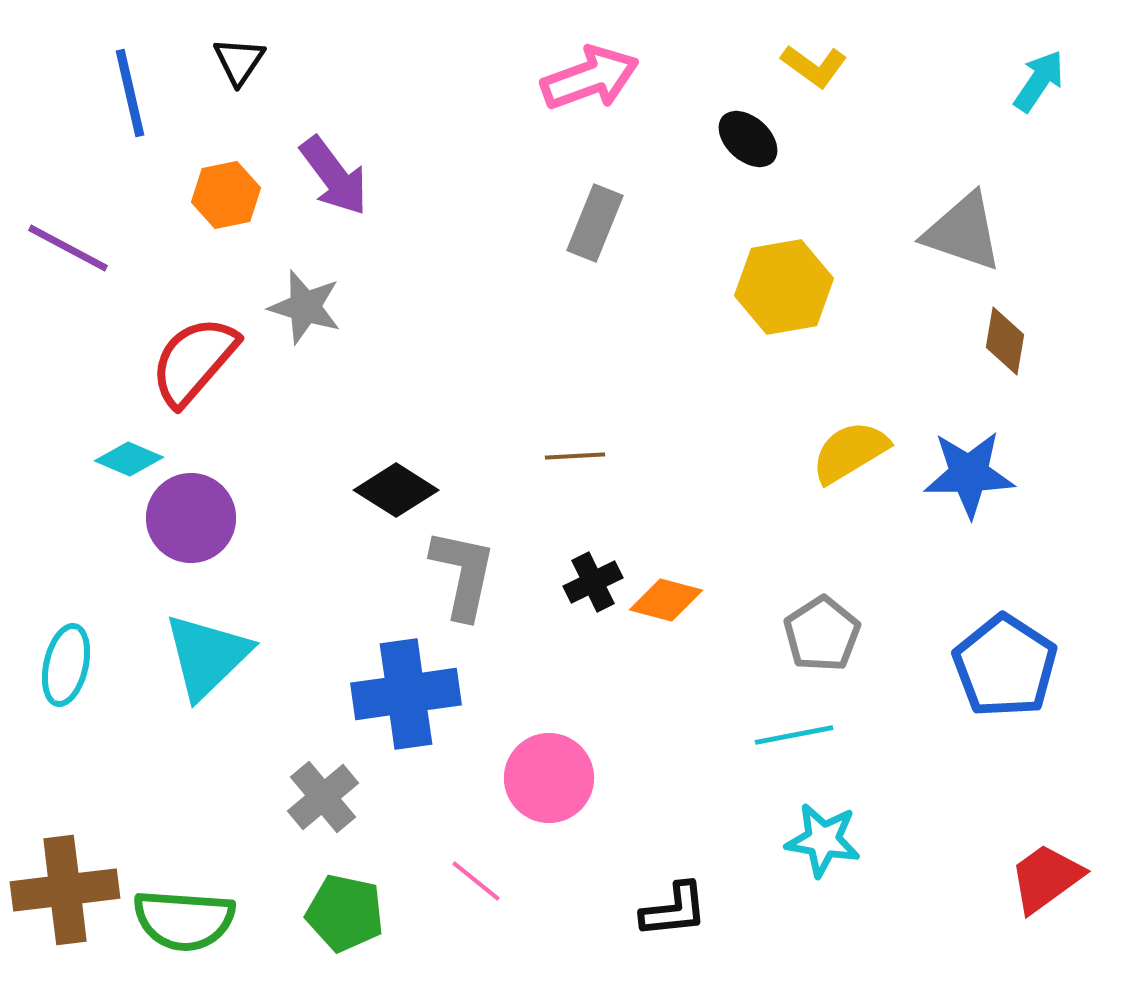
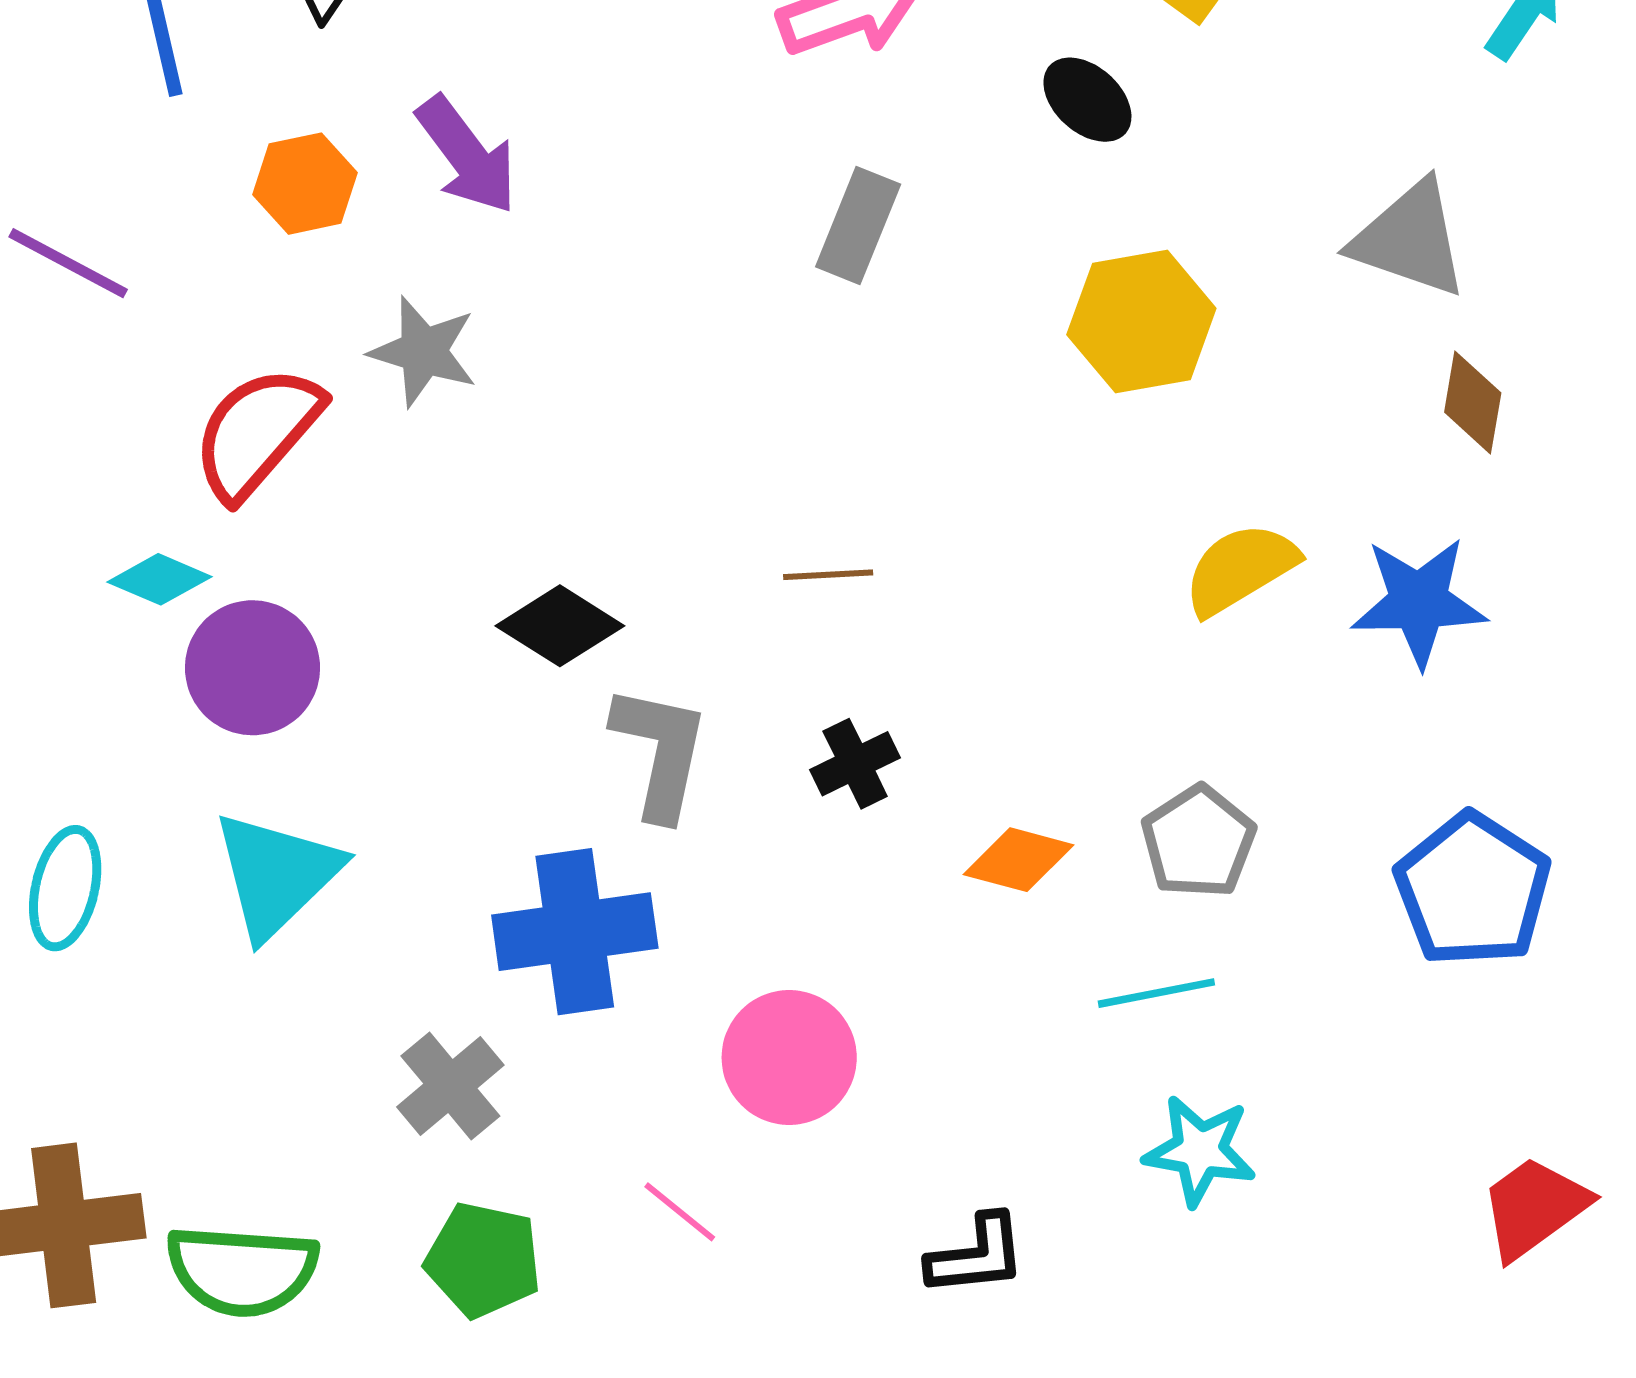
orange diamond: (666, 600) -> (1018, 860), moved

